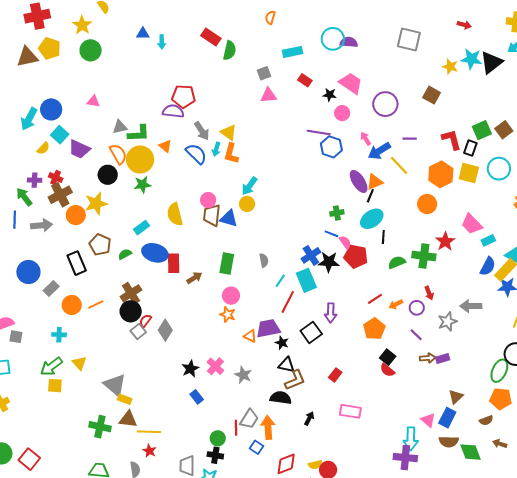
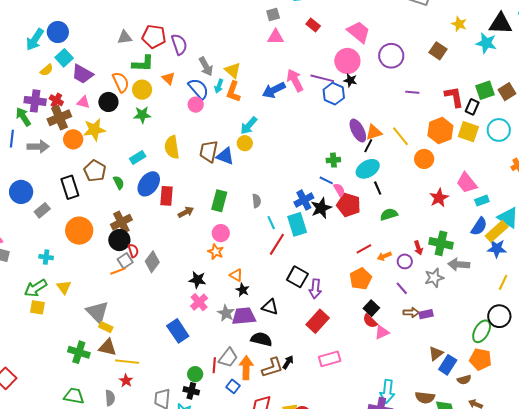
cyan star: (471, 59) -> (486, 43), moved
black triangle: (491, 62) -> (500, 24), turned 35
black star: (330, 95) -> (350, 80), moved
red pentagon: (183, 96) -> (154, 37), moved
pink triangle: (93, 101) -> (83, 102), moved
purple semicircle: (173, 111) -> (179, 44), turned 60
pink circle: (342, 113) -> (347, 61), size x1.6
gray triangle: (120, 127) -> (125, 37), moved
pink arrow: (366, 139) -> (295, 80), moved, size x1.6
blue arrow: (379, 151) -> (274, 90), moved
yellow circle: (140, 159) -> (142, 90), size x0.7
yellow line: (399, 165) -> (400, 136), moved
purple cross: (35, 180) -> (35, 101), size x1.5
pink circle: (208, 200) -> (196, 105), moved
black line: (383, 237) -> (378, 188), turned -32
blue ellipse: (155, 253) -> (149, 184), turned -75
green semicircle: (125, 254) -> (119, 183), turned 88
green cross: (424, 256) -> (441, 243), moved
black star: (329, 262) -> (321, 208), turned -30
cyan line: (280, 281) -> (271, 223), turned -64
orange circle: (72, 305) -> (79, 231), moved, size x1.4
orange line: (96, 305) -> (118, 271), moved
purple arrow: (331, 313) -> (315, 289), moved
red semicircle: (145, 321) -> (133, 251), turned 120
purple trapezoid: (268, 328) -> (244, 316), moved
black square: (311, 332) -> (297, 277), turned -30
black star: (282, 343) -> (243, 290), moved
black star: (190, 369) -> (197, 280), moved, turned 30
red rectangle: (335, 375) -> (318, 321), size x1.6
brown L-shape: (295, 380) -> (272, 368), moved
blue rectangle: (197, 397) -> (178, 331), size x1.6
pink rectangle: (350, 411) -> (330, 359), turned -30
blue rectangle: (447, 418) -> (448, 365), moved
pink triangle: (428, 420) -> (382, 332), moved, turned 49

